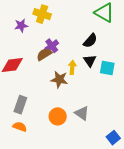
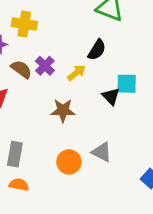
brown semicircle: (44, 54) -> (21, 69), moved, turned 77
black triangle: (90, 61) -> (111, 96), moved
yellow arrow: (72, 67) -> (76, 73), moved, turned 56

